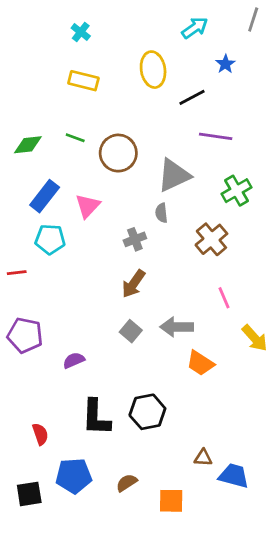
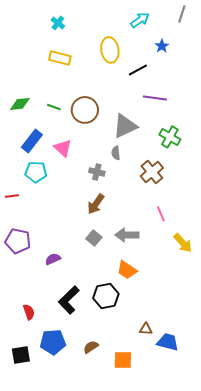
green line: (75, 138) -> (54, 107), moved
green cross: (237, 191) -> (170, 137), turned -30
pink triangle: (88, 206) -> (63, 148), turned -30
gray cross: (135, 239) -> (97, 172), turned 35
orange trapezoid: (200, 363) -> (127, 270), moved
black L-shape: (96, 417) -> (69, 300), turned 44

